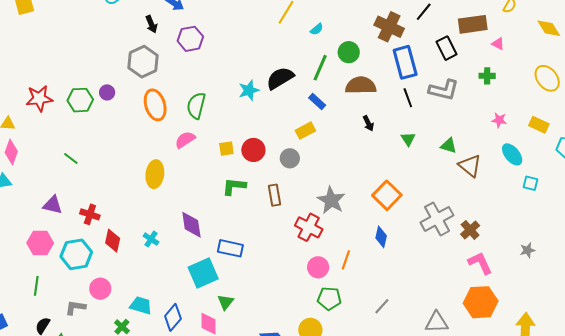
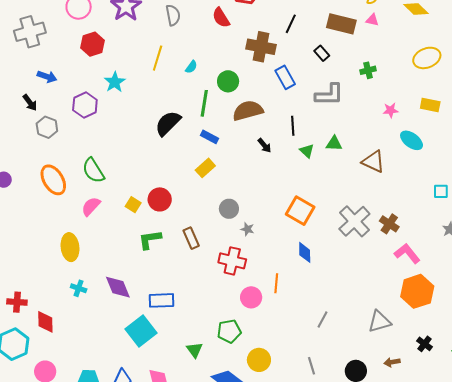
brown rectangle: (473, 24) -> (341, 24), turned 36
purple hexagon: (190, 39) -> (85, 105), moved
pink triangle: (498, 44) -> (372, 20), moved
black rectangle: (446, 48) -> (322, 53), size x0.7
gray hexagon: (143, 62) -> (47, 127), moved, size x0.7
blue rectangle: (405, 62) -> (285, 77), size x0.7
yellow ellipse: (547, 78) -> (427, 58), turned -60
cyan star: (249, 90) -> (115, 82), moved
black line: (408, 98) -> (293, 126), moved, turned 30
green semicircle: (196, 106) -> (93, 171), turned -32
green triangle: (449, 146) -> (334, 144), moved
yellow square: (226, 149) -> (133, 205), turned -35
gray circle: (290, 158) -> (229, 209), moved
cyan square: (531, 183) -> (441, 191), moved
gray star: (331, 200) -> (247, 229), size x0.5
cyan cross: (151, 239) -> (79, 288), moved
green pentagon: (329, 298) -> (229, 331), moved
green triangle: (226, 302) -> (195, 350), moved

